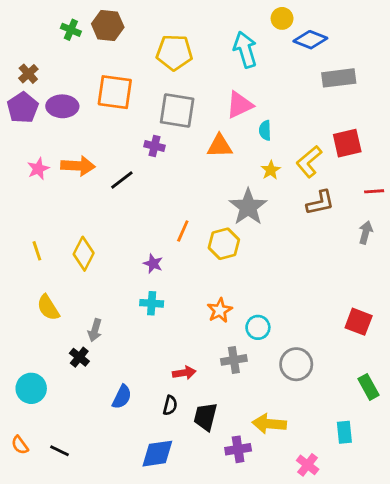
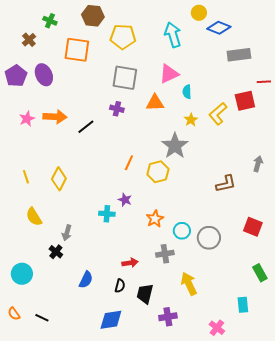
brown hexagon: (108, 26) -> (93, 16), moved
brown cross: (28, 74) -> (29, 40), moved
orange square: (115, 92) -> (77, 50), moved
purple ellipse: (62, 106) -> (44, 75), turned 65
purple cross: (154, 146) -> (117, 109), moved
red line: (374, 191) -> (264, 82), moved
brown L-shape: (320, 203) -> (226, 184), moved
purple star: (153, 264) -> (125, 200), moved
gray circle: (296, 364) -> (209, 238), moved
yellow arrow: (269, 424) -> (189, 284), moved, turned 60

